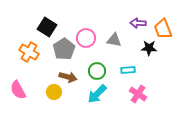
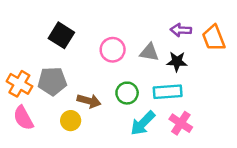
black star: (149, 48) -> (177, 62), moved
gray pentagon: (64, 49) -> (52, 81), moved, turned 30
orange cross: (29, 52) -> (19, 84), moved
cyan rectangle: (128, 70) -> (168, 92), size x1.5
cyan arrow: (97, 94) -> (143, 123), moved

